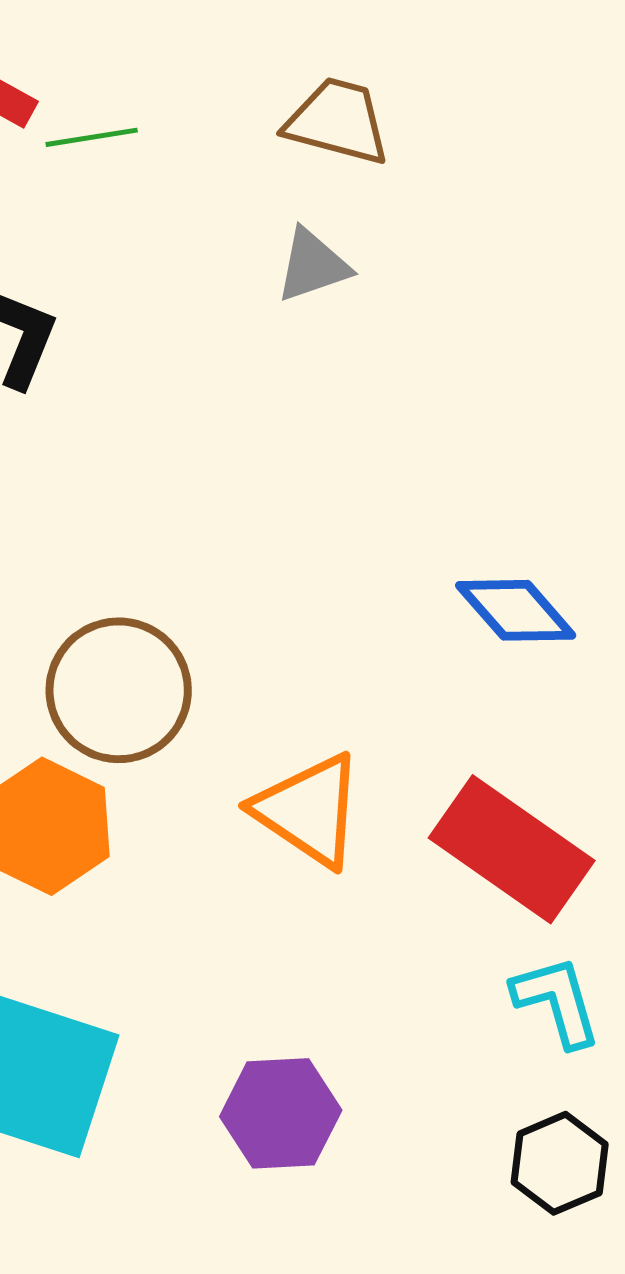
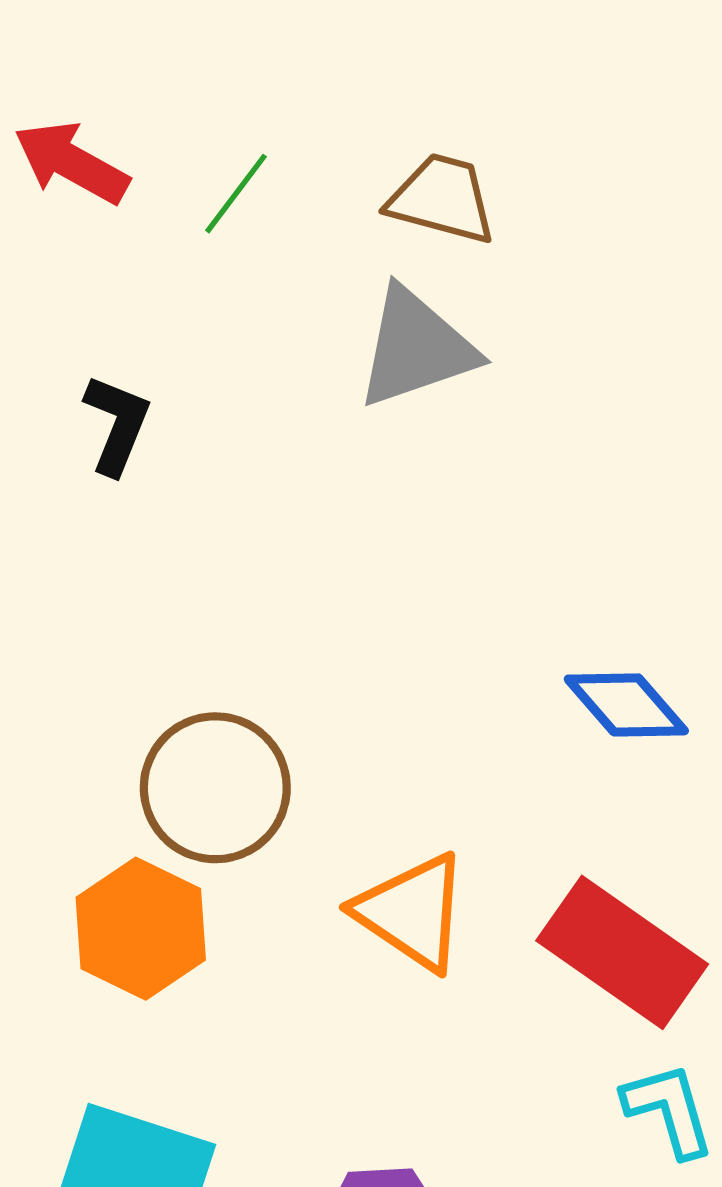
green line: (92, 137) -> (236, 194), moved, turned -44
gray triangle: (313, 265) -> (416, 348), size x1.6

